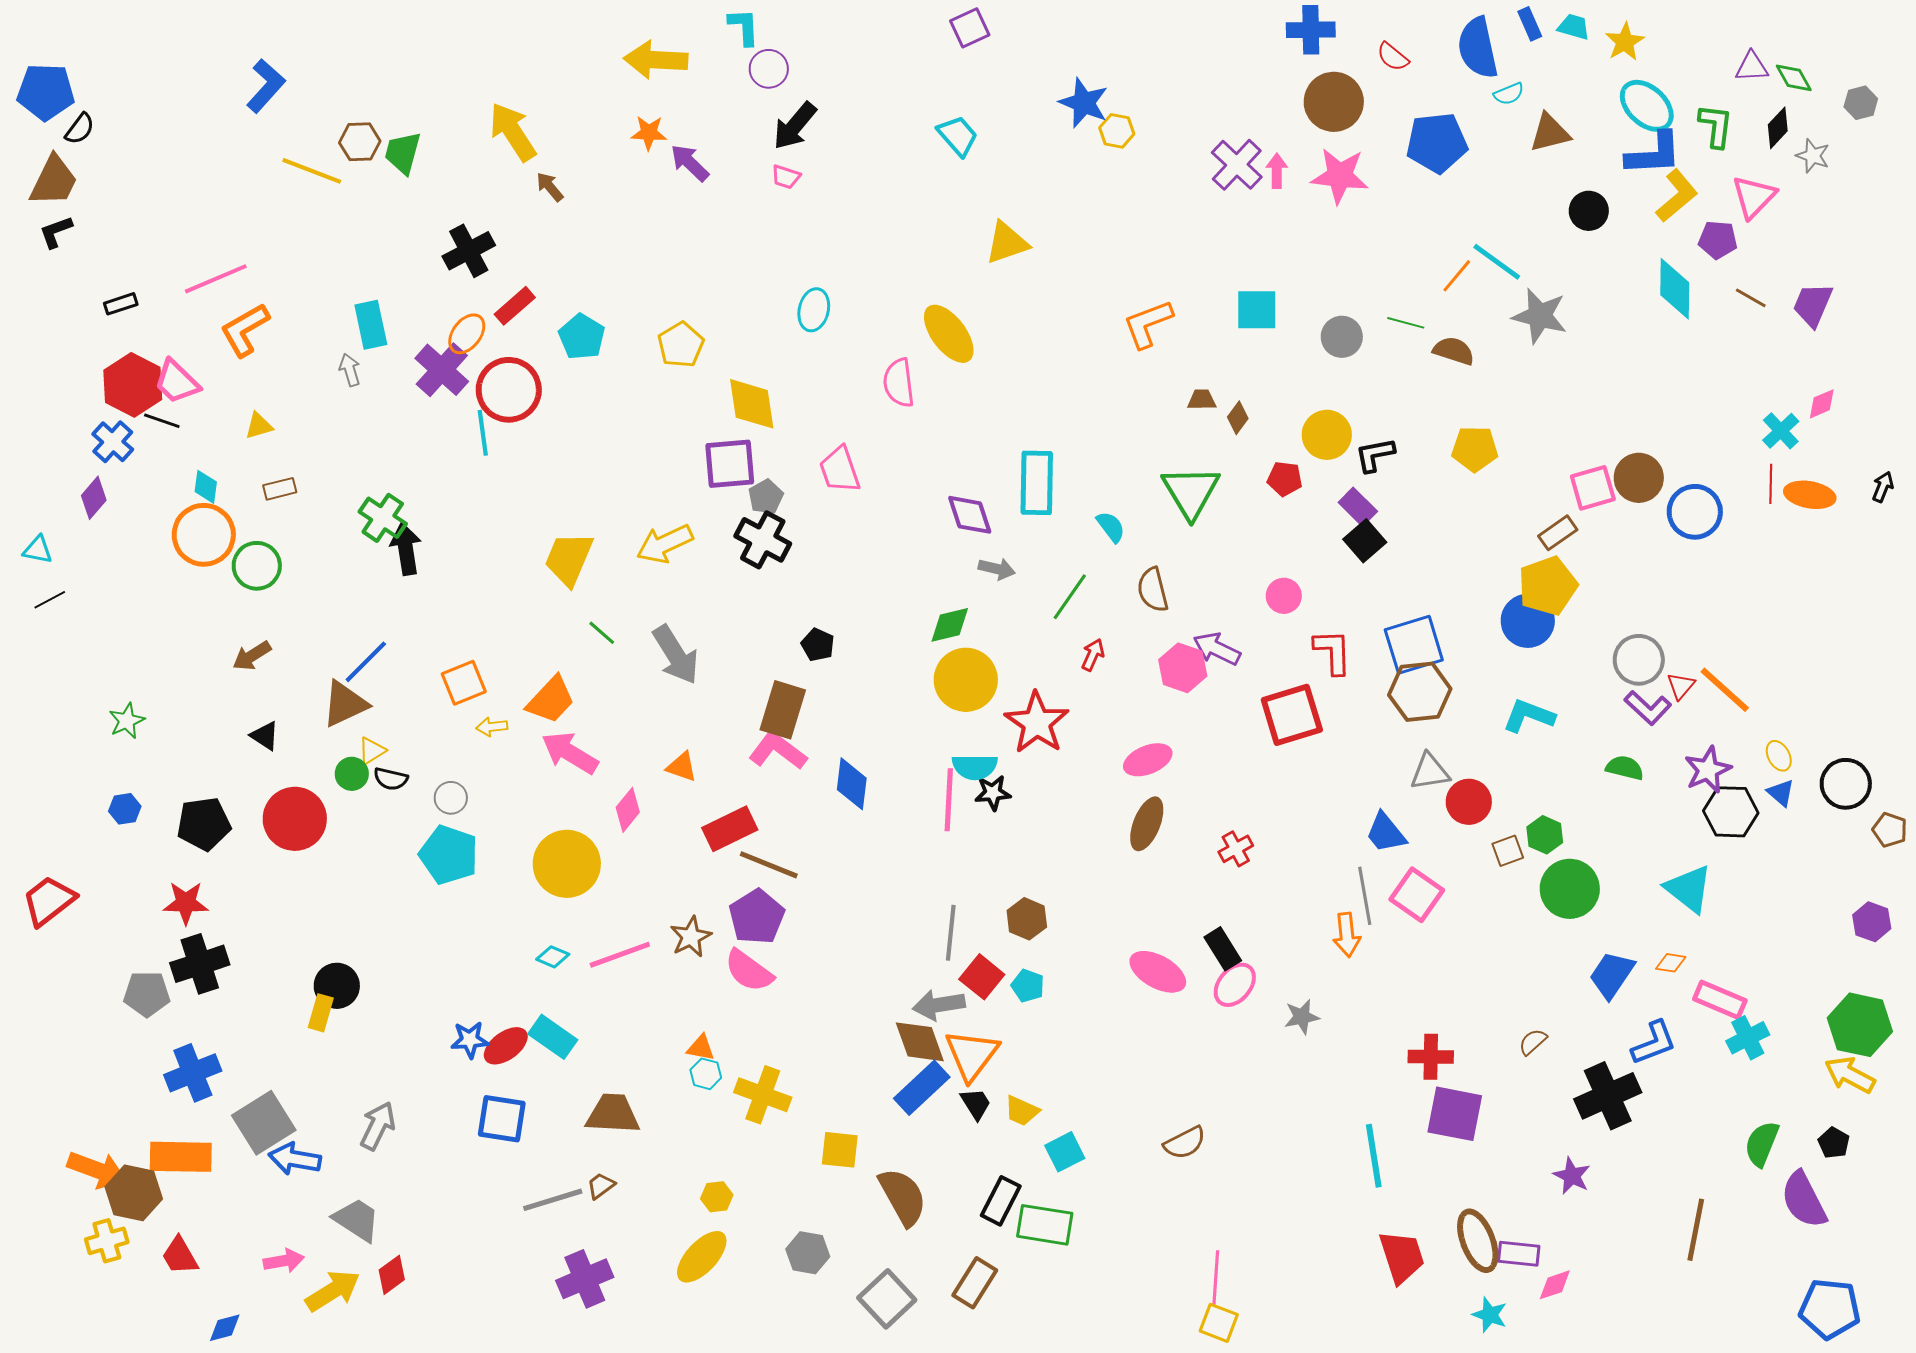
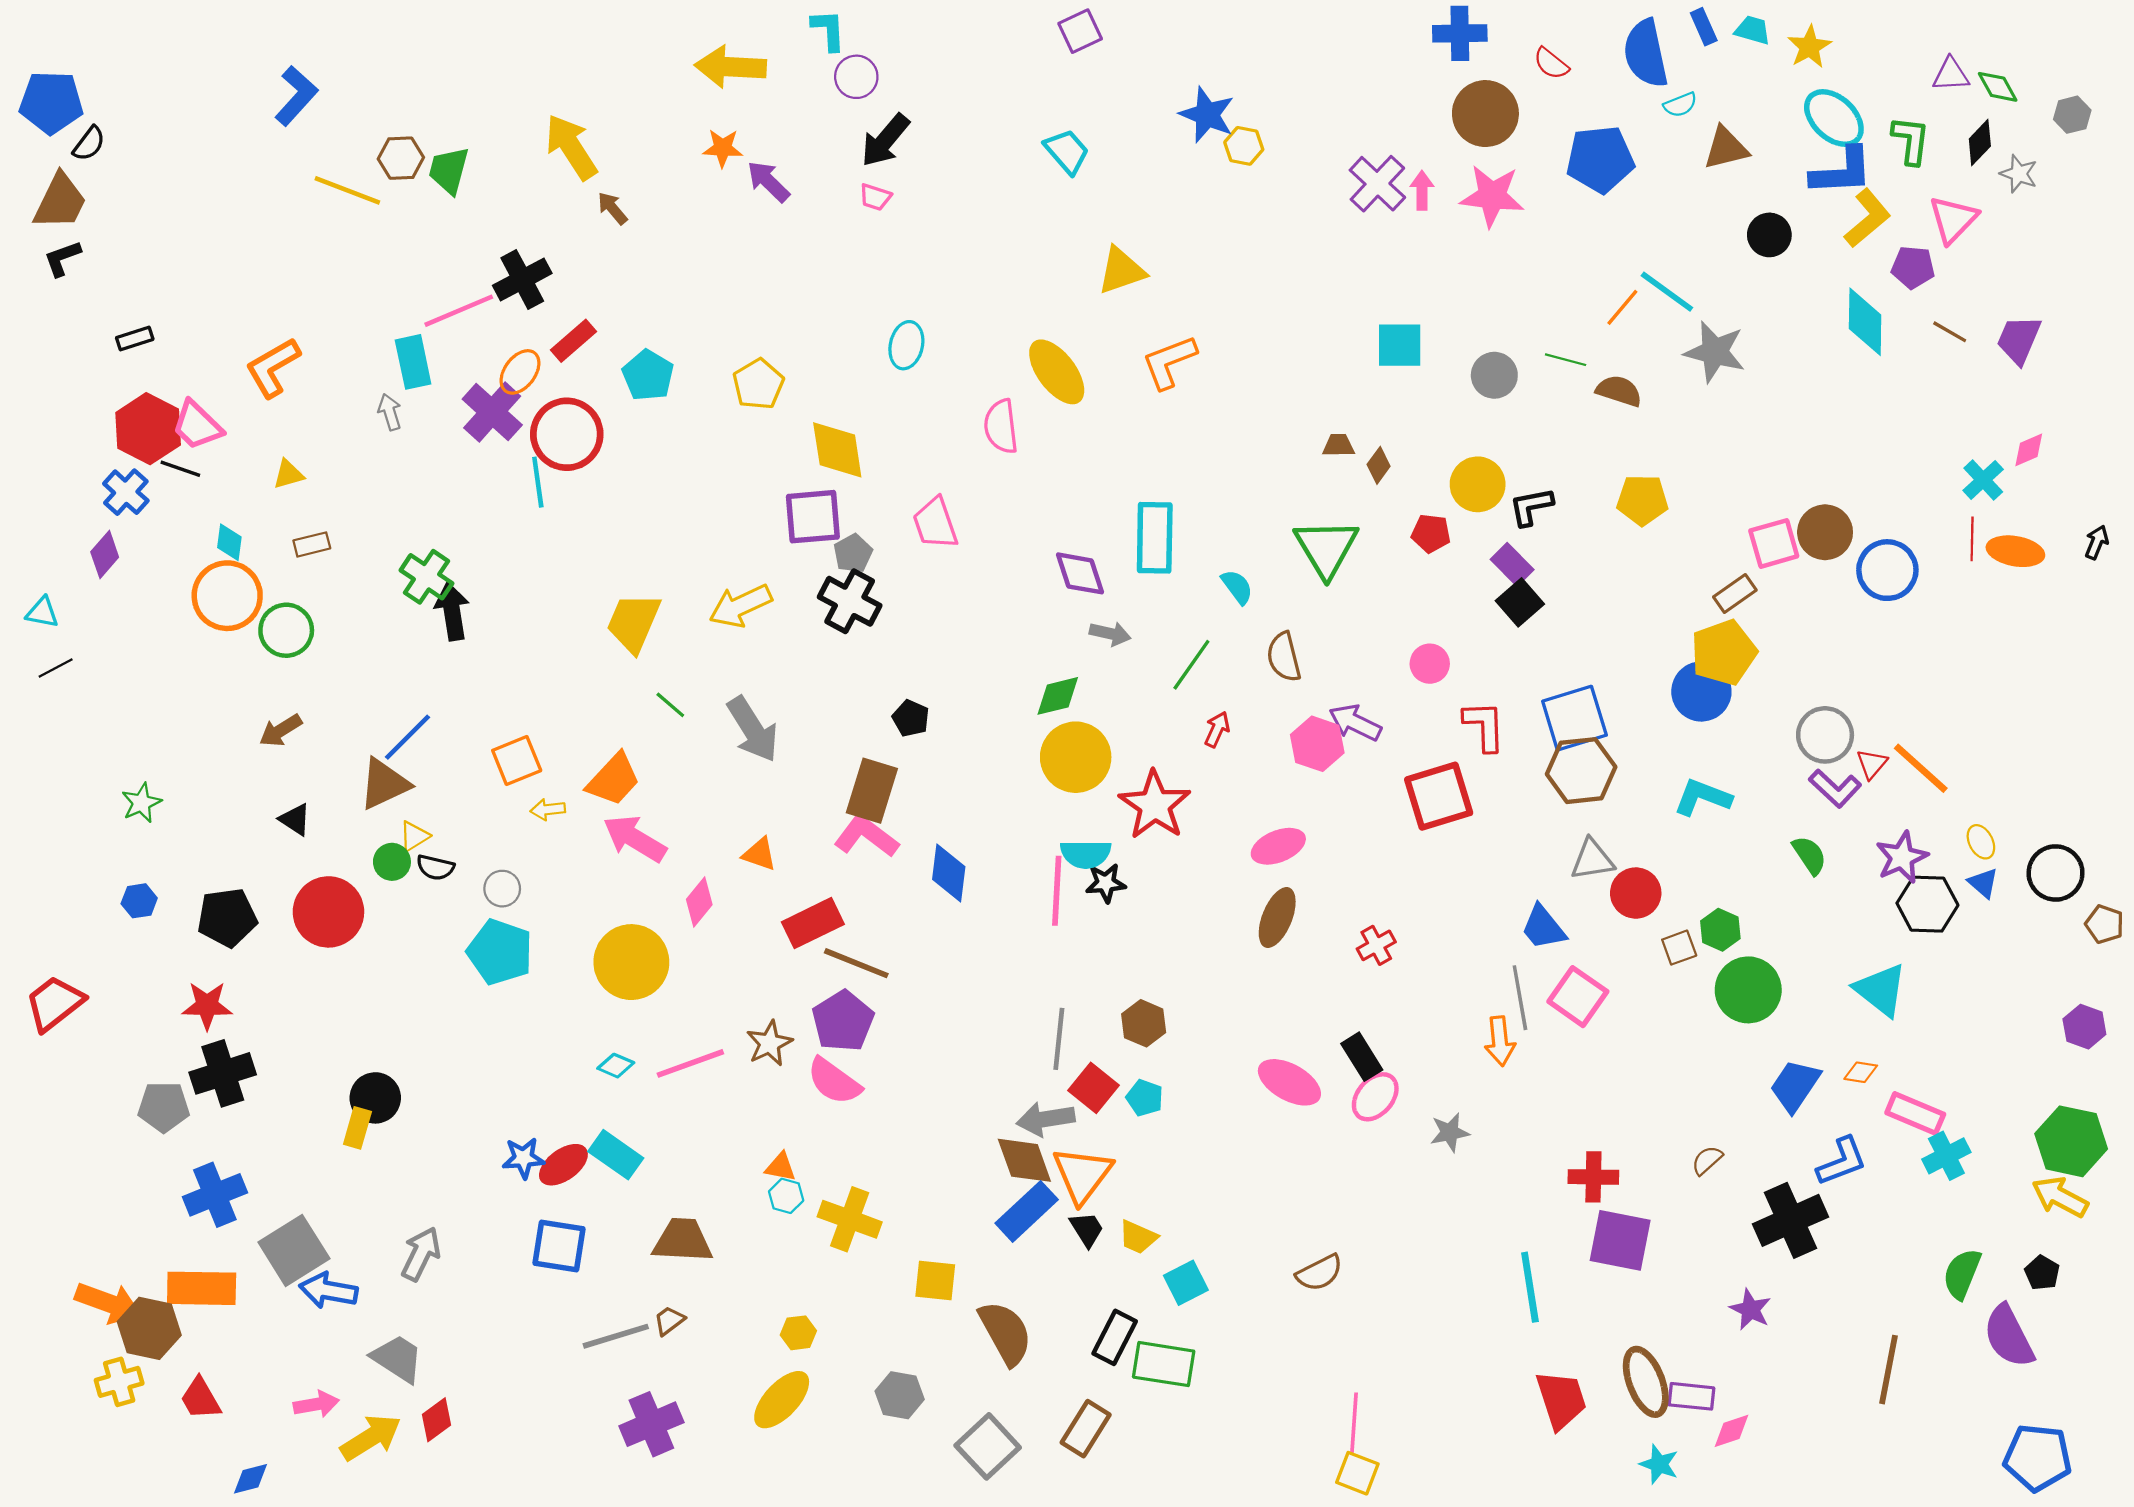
pink line: (216, 279) -> (459, 311), moved
orange L-shape: (1148, 324) -> (1169, 362), moved
green semicircle: (1625, 768) -> (1809, 855), turned 42

